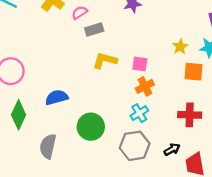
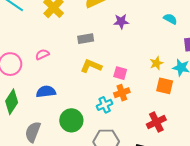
pink semicircle: (80, 13) -> (42, 54), moved
cyan cross: (139, 113) -> (105, 105), moved
red cross: (190, 115) -> (156, 122), turned -36

